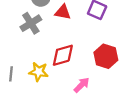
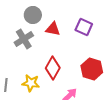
red diamond: (63, 55) -> (53, 68), turned -45

